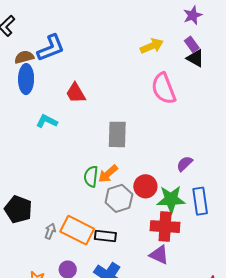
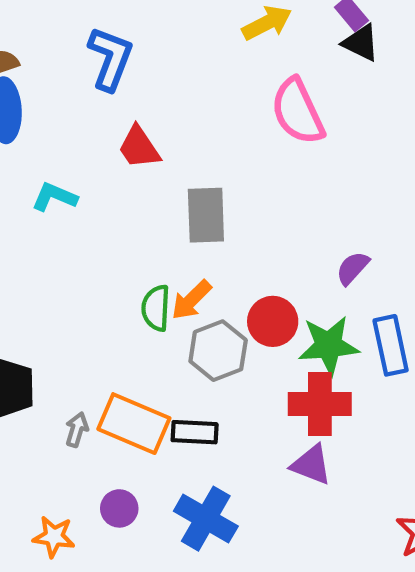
blue L-shape: (51, 48) -> (110, 59), moved, turned -44
red trapezoid: (76, 93) -> (139, 147), moved

